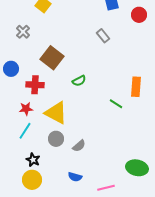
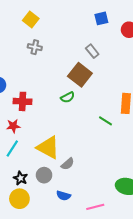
gray cross: (23, 32) -> (35, 47), moved, turned -32
brown square: (52, 58) -> (80, 75), moved
yellow triangle: (56, 113) -> (48, 147), moved
gray circle: (56, 139) -> (44, 175), moved

